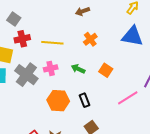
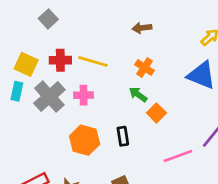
red cross: (22, 39) -> (60, 60), moved
orange cross: (90, 39) -> (145, 68), turned -32
green arrow: (78, 69) -> (138, 95), moved
black rectangle: (84, 100) -> (123, 136), moved

